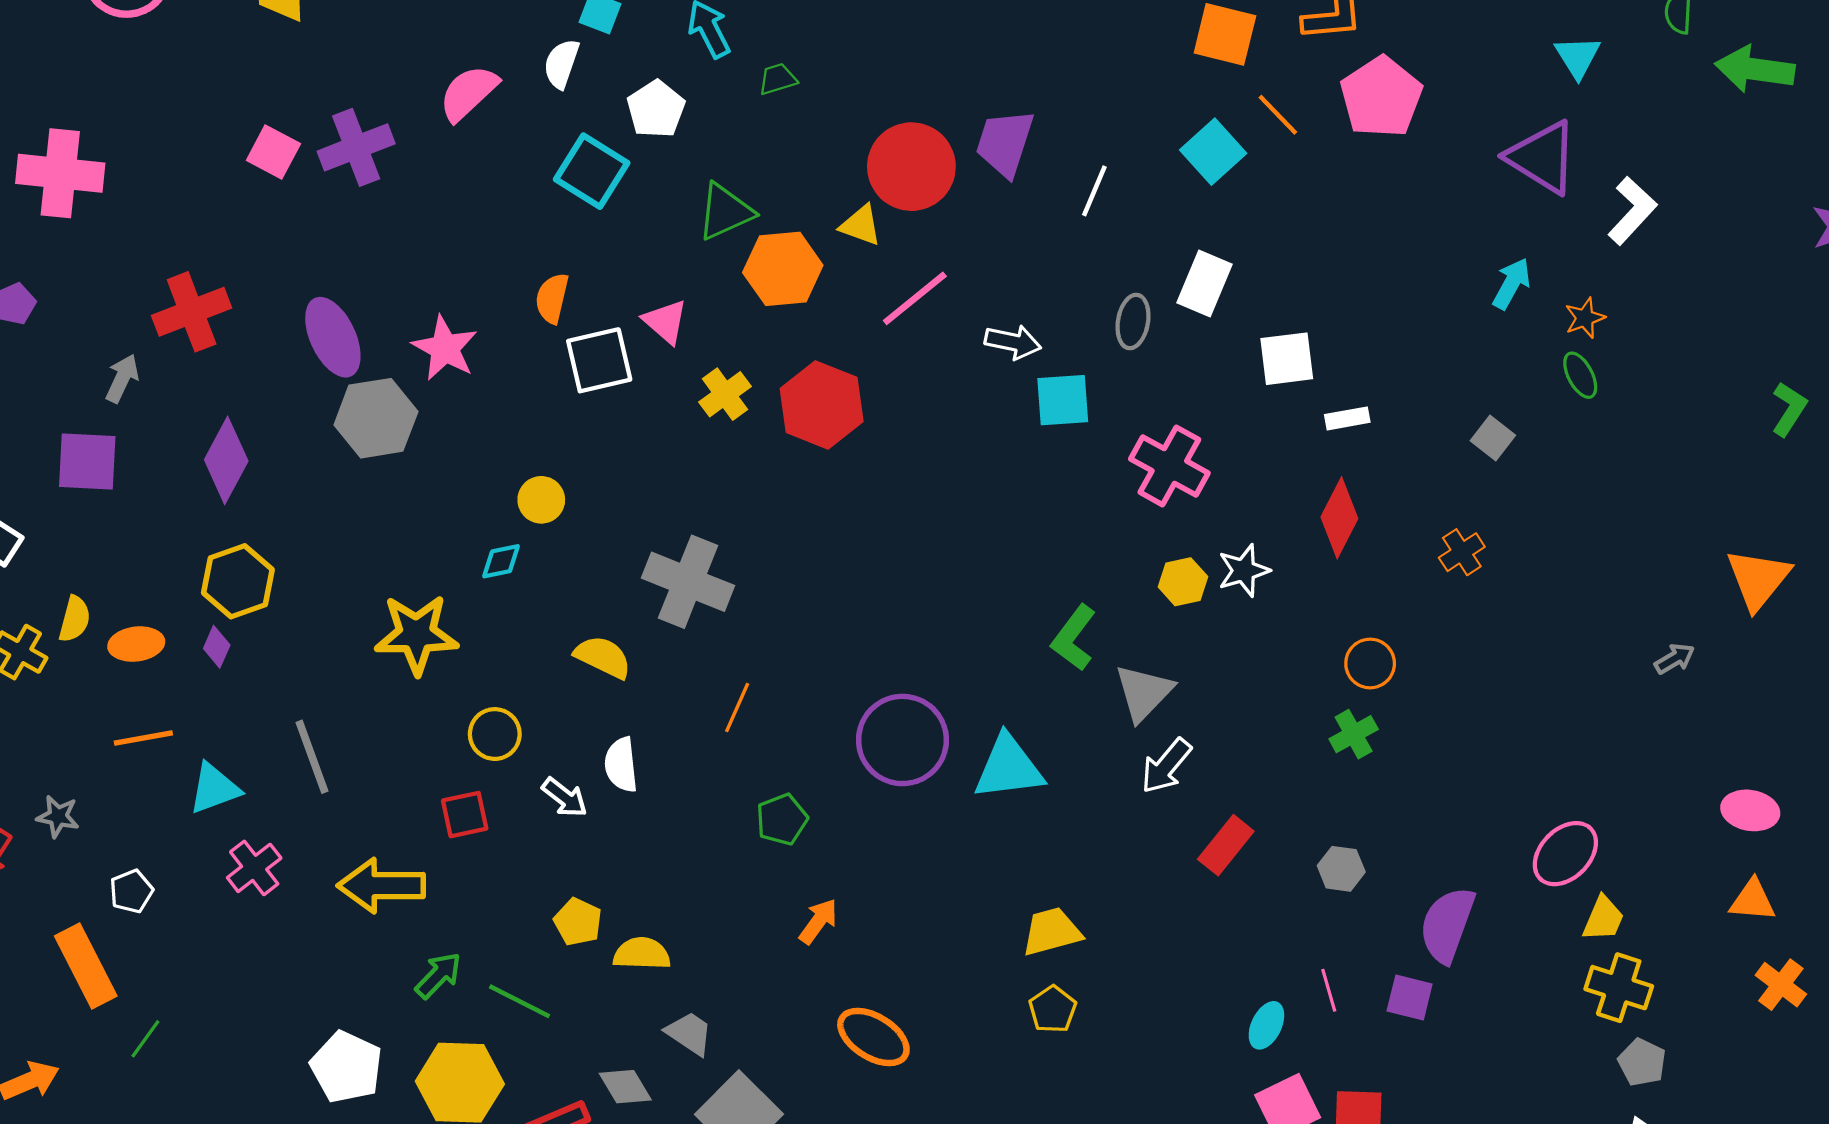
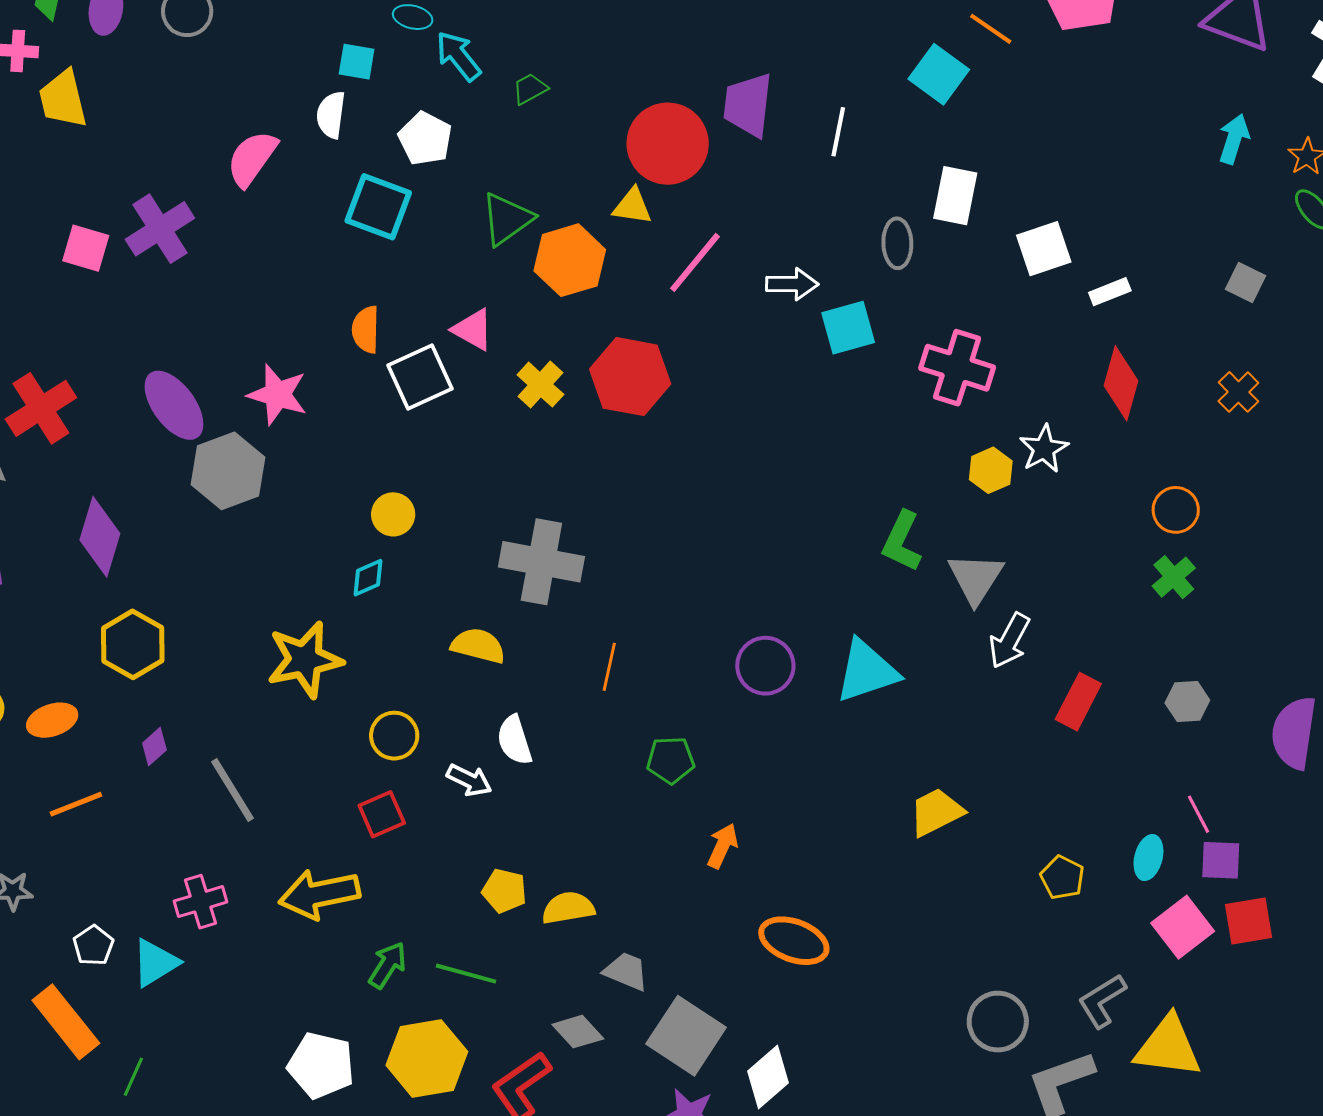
purple diamond: (217, 647) -> (154, 746), moved, turned 36
purple circle: (902, 740) -> (765, 666), size x0.7
cyan triangle: (214, 788) -> (155, 963), moved
green pentagon: (782, 819) -> (671, 760), turned 30
pink cross: (254, 868) -> (201, 902), turned 33
purple square: (1410, 997) -> (1221, 860), moved
yellow pentagon: (1053, 1009) -> (1062, 877), moved

